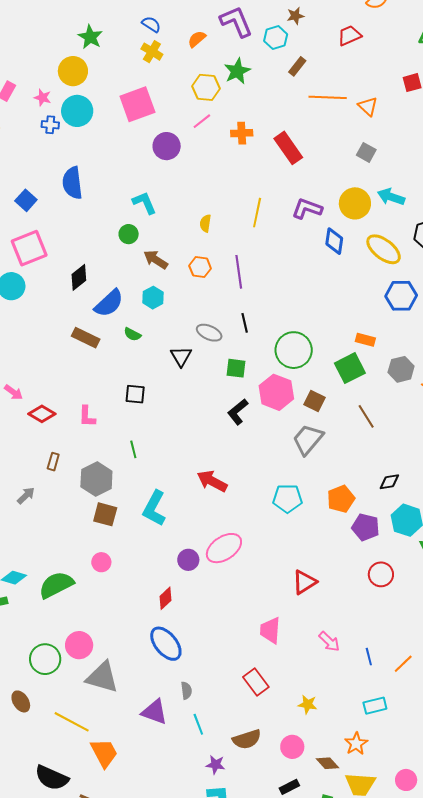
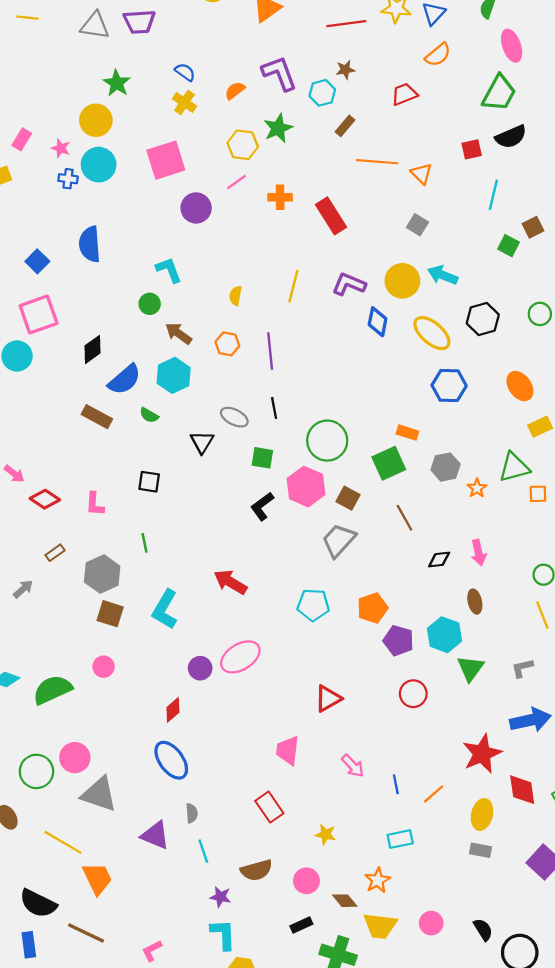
cyan hexagon: (153, 298) -> (174, 375), size x1.4
brown rectangle: (53, 462) -> (55, 553), turned 36
black diamond: (389, 482) -> (439, 559), moved

